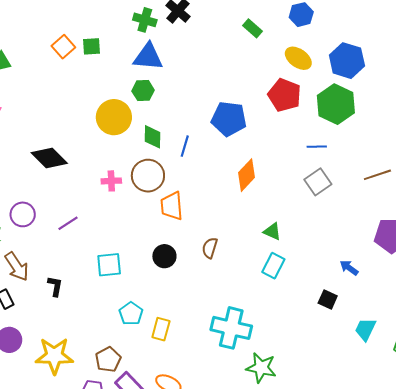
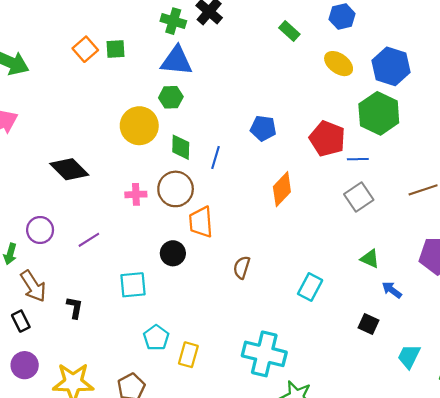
red pentagon: (285, 95) -> (327, 139), moved
blue pentagon: (229, 119) -> (263, 128), size x0.7
green triangle: (272, 231) -> (370, 259), moved
black circle: (164, 256) -> (173, 253), moved

